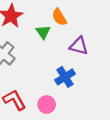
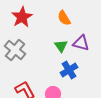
green triangle: (43, 32) -> (61, 46), moved

